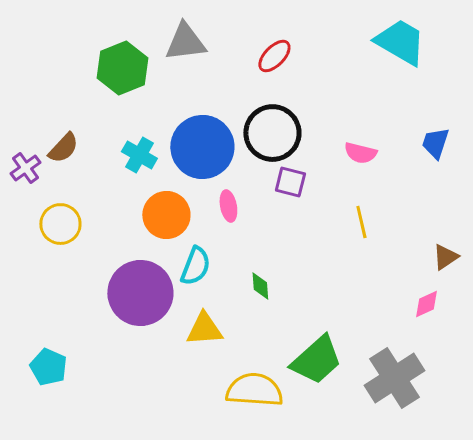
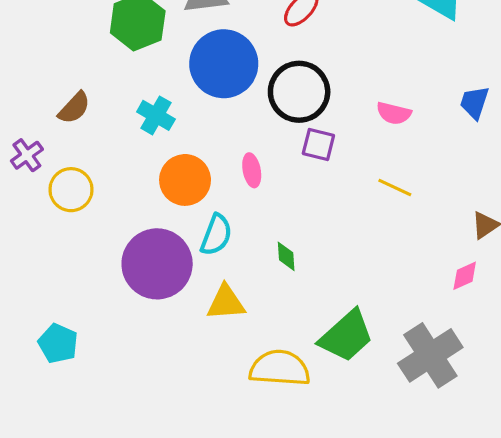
blue circle: (202, 147) -> (224, 64), moved
purple cross: (25, 168) -> (27, 155), moved
yellow line: (361, 222) -> (395, 187), turned -52

